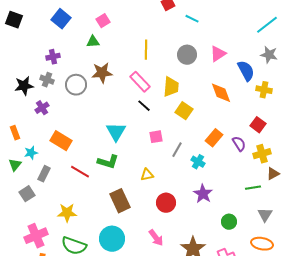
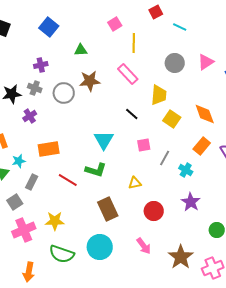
pink square: (103, 21) -> (115, 24), moved
yellow line: (146, 50) -> (134, 43), moved
pink rectangle: (140, 82) -> (128, 74), moved
orange diamond: (221, 93) -> (205, 114), moved
orange rectangle: (61, 141) -> (49, 149), turned -40
pink cross: (36, 236) -> (24, 230), moved

